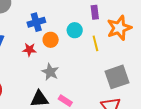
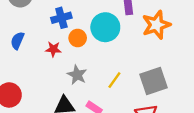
cyan circle: (75, 30) -> (105, 27), size x1.6
yellow line: (95, 43) -> (114, 80), moved, turned 49

